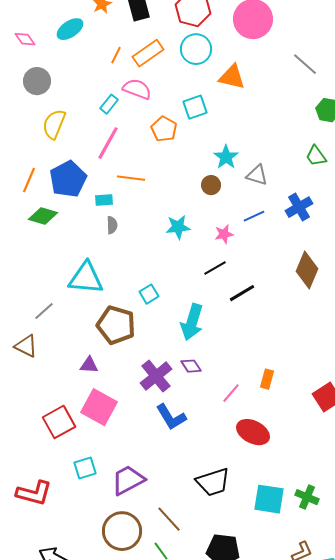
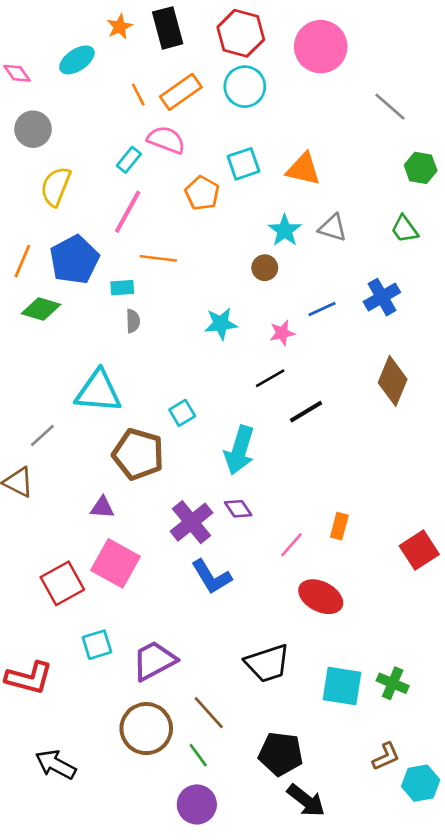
orange line: (116, 55) -> (138, 95), turned -54
orange triangle: (232, 77) -> (303, 169), moved
gray triangle: (257, 175) -> (333, 228), moved

